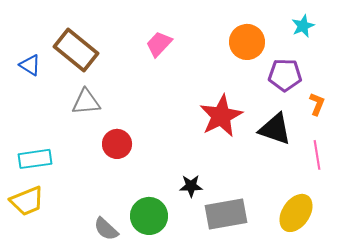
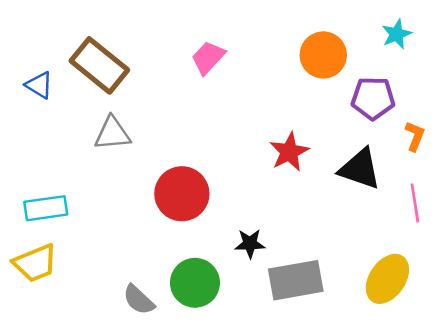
red star: (221, 116) -> (289, 152), size x0.7
red circle: (117, 144) -> (182, 194), moved, size x1.4

